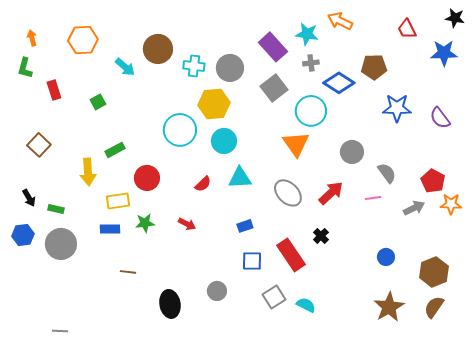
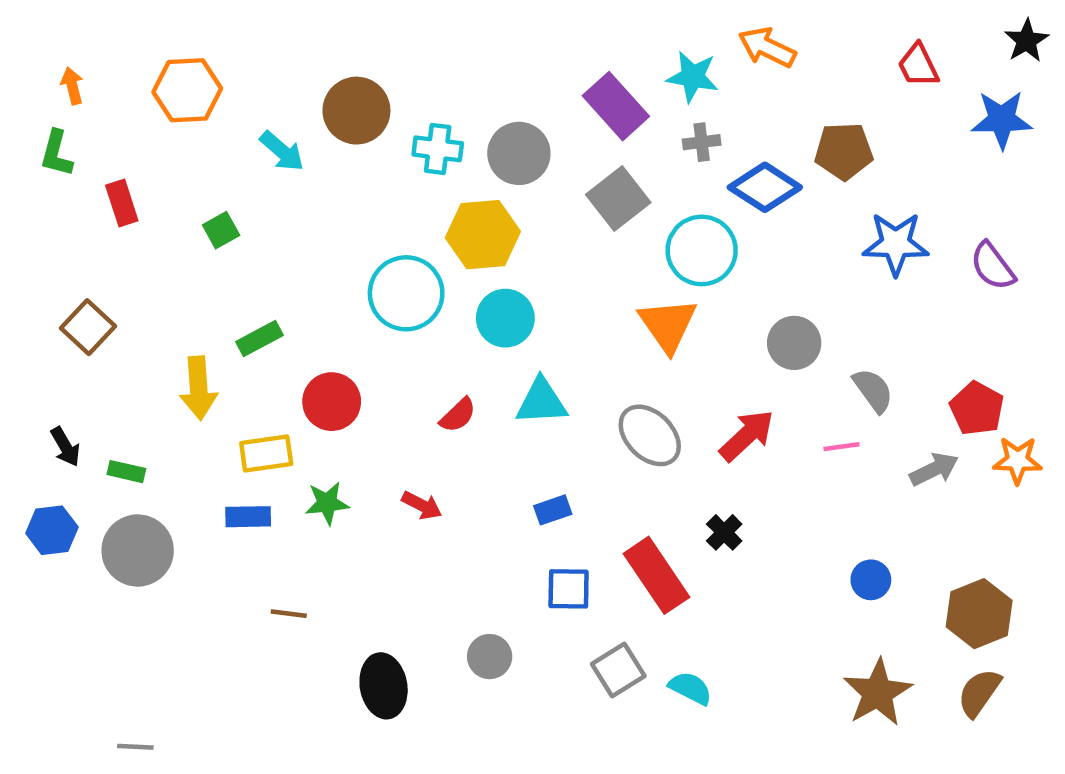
black star: (455, 18) -> (1027, 41), turned 30

